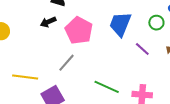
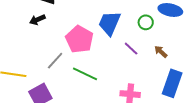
pink pentagon: (79, 30) -> (79, 39), moved
green line: (107, 87) -> (85, 74), moved

